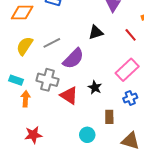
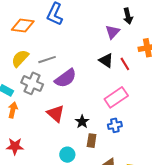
black triangle: (96, 32) -> (106, 60), moved, turned 42
gray cross: (47, 80) -> (32, 83), moved
black star: (95, 87) -> (82, 122), moved

